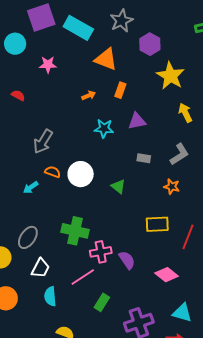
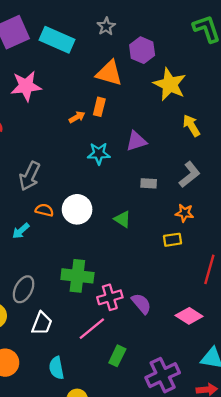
gray star: (121, 21) -> (106, 26), size x0.7
orange triangle: (106, 59) -> (109, 73), moved
pink star: (48, 65) -> (26, 86), size x1.5
orange rectangle: (120, 90) -> (99, 107), moved
yellow rectangle: (157, 224) -> (172, 240), moved, size x0.7
cyan semicircle: (50, 296) -> (56, 368), moved

